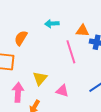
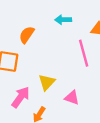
pink arrow: (18, 92) -> (21, 97), turned 30

